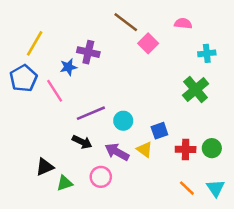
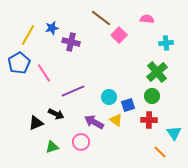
blue star: (68, 67) -> (52, 28), moved
cyan circle: (123, 121) -> (109, 97), moved
black arrow: (82, 142) -> (56, 114), moved
green circle: (212, 148) -> (152, 96), moved
black triangle: (45, 167) -> (36, 123), moved
orange line: (187, 188) -> (160, 152), moved
cyan triangle: (216, 188) -> (174, 133), moved

